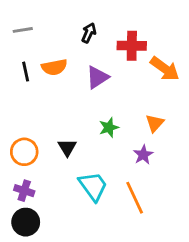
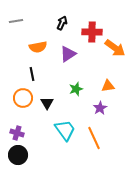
black line: (26, 72) -> (32, 74), moved
orange triangle: (155, 123) -> (108, 86), turned 40
orange circle: (24, 152) -> (23, 98), moved

